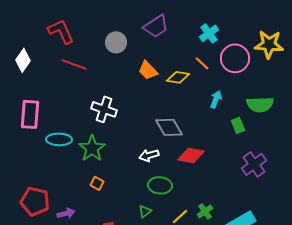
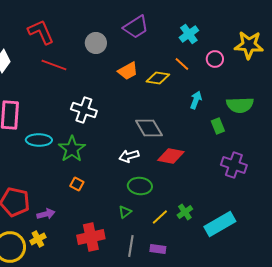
pink circle: (235, 58) -> (215, 59), size x0.6
orange trapezoid: (148, 70) -> (128, 71), turned -75
purple cross: (254, 164) -> (234, 165), turned -35

